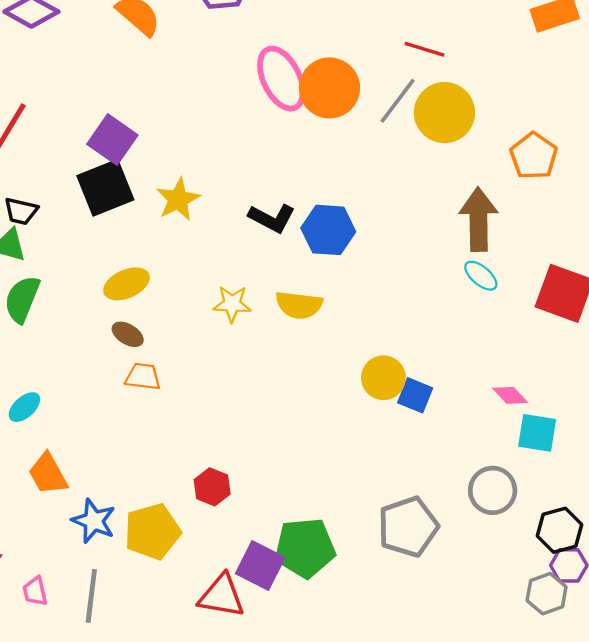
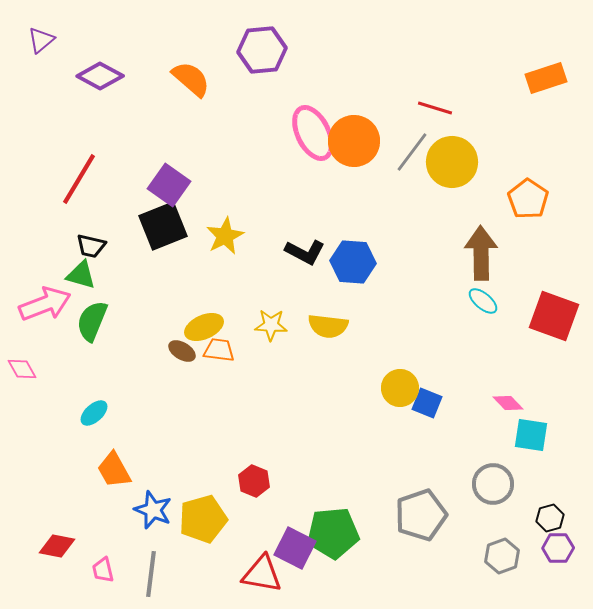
yellow ellipse: (126, 284) -> (204, 327), moved
orange trapezoid: (143, 377) -> (219, 350), moved
black hexagon: (559, 530) -> (550, 518), size x0.7
gray hexagon: (547, 594) -> (502, 556), moved

